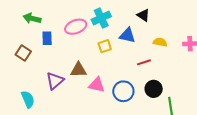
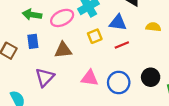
green arrow: (32, 18) -> (32, 15), moved
blue rectangle: (47, 38) -> (33, 41), moved
red line: (144, 62) -> (122, 45), moved
brown triangle: (78, 70) -> (63, 50), moved

